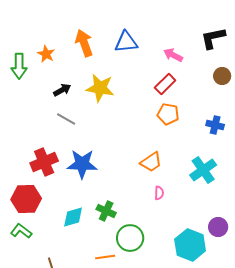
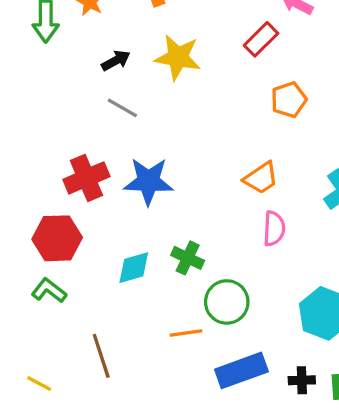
red rectangle: (165, 84) -> (261, 39), moved
orange pentagon: (168, 114) -> (289, 100), turned -30
pink semicircle: (159, 193) -> (274, 229), size x1.5

